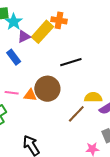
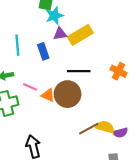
orange cross: (59, 20) -> (118, 71), moved
black line: (71, 62) -> (79, 71), moved
yellow semicircle: (93, 97) -> (105, 127), moved

